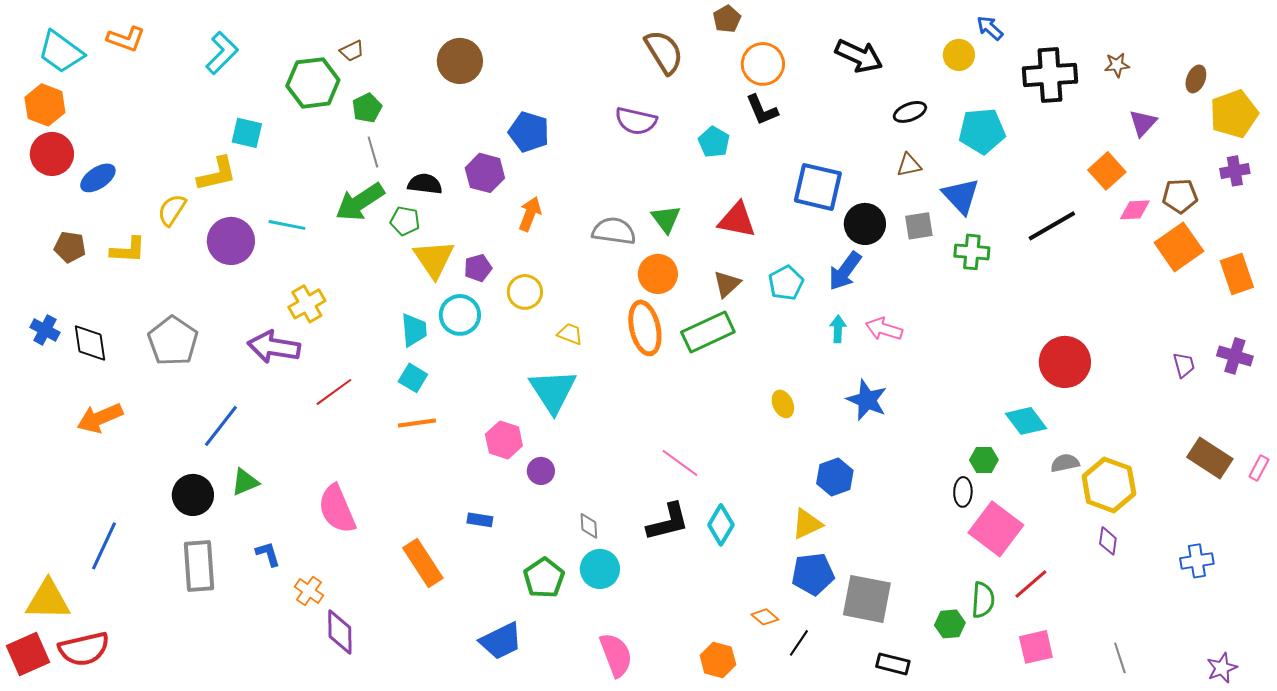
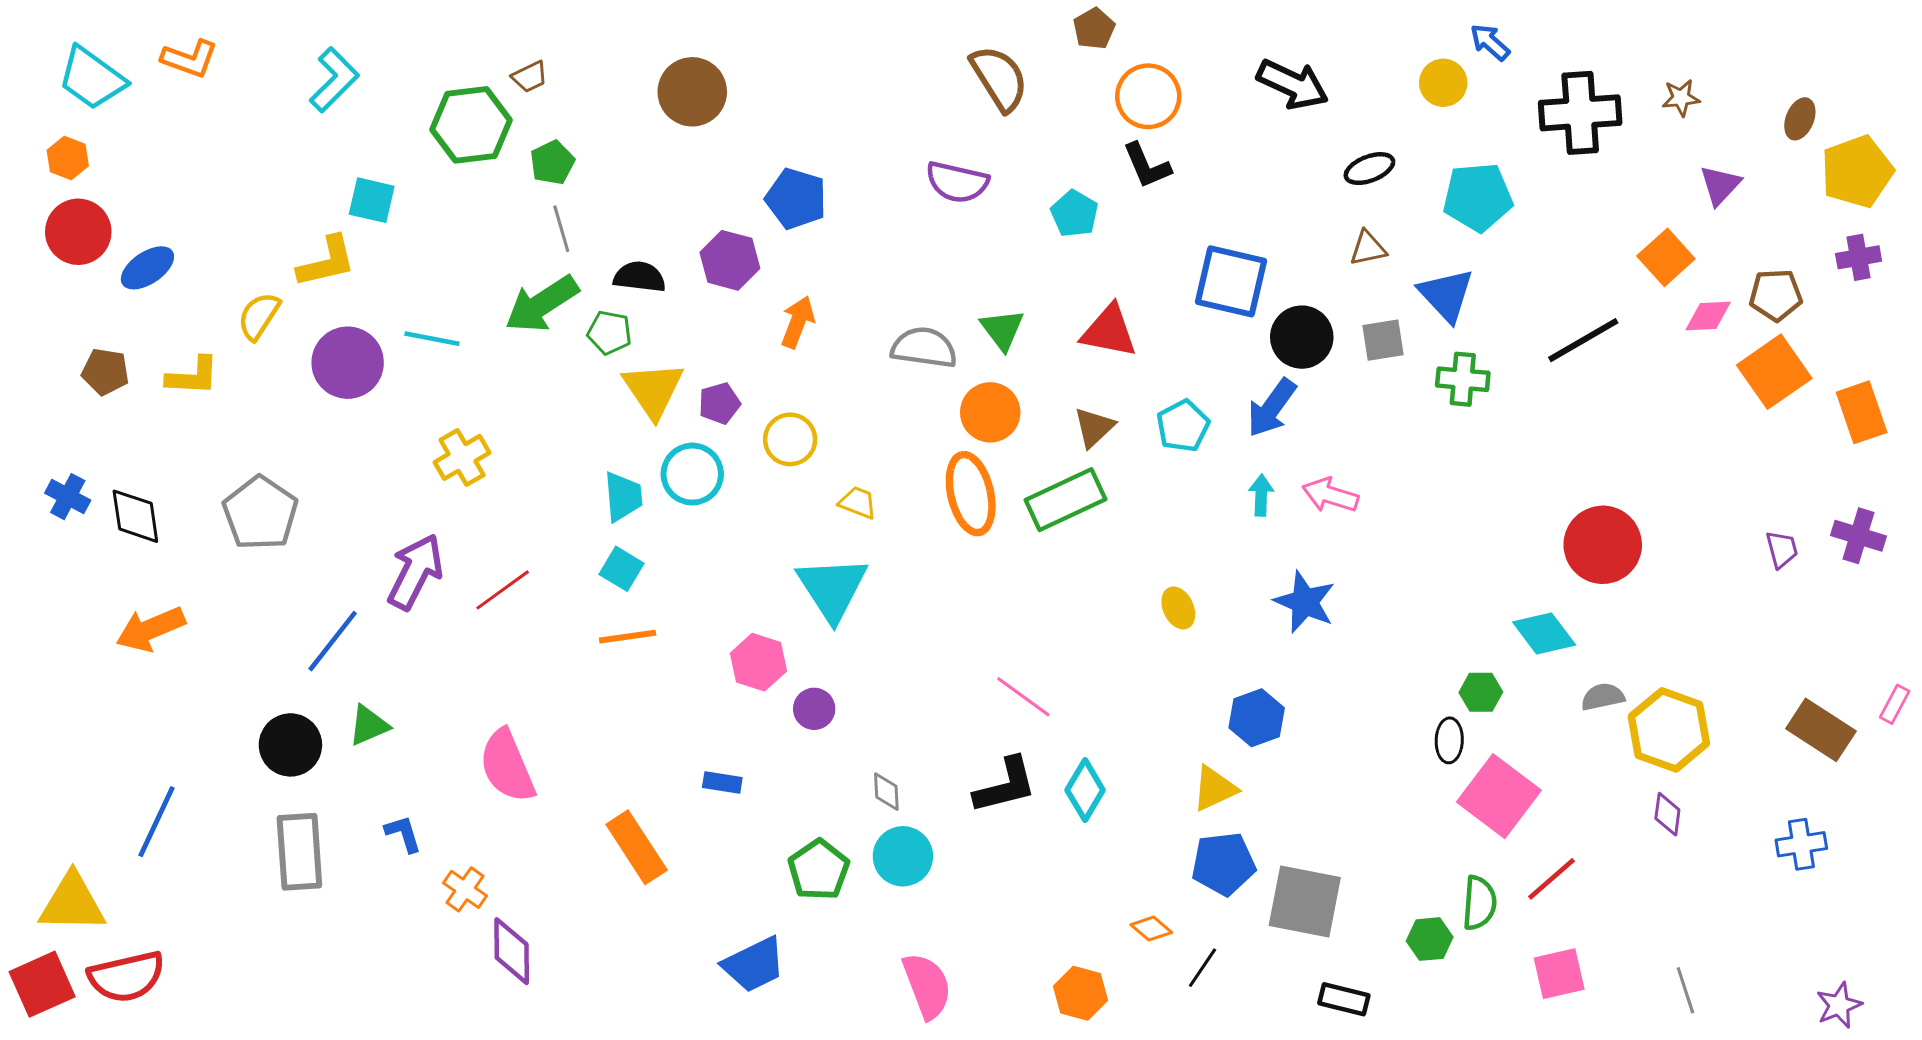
orange hexagon: (45, 105) -> (68, 158), size x0.7
purple arrow: (274, 347) -> (415, 572), moved, turned 108
brown rectangle: (1210, 458) -> (1821, 730), moved

